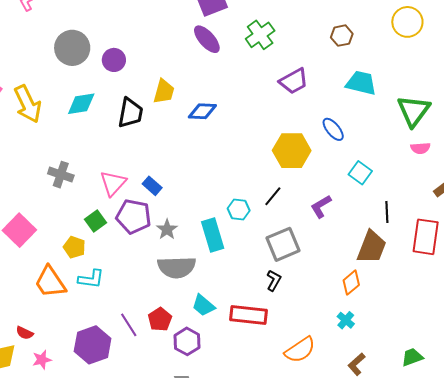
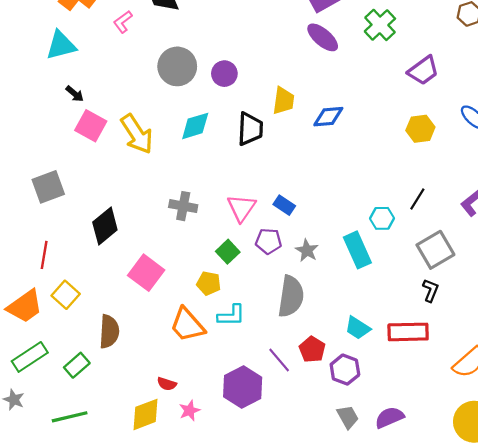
yellow hexagon: (292, 151) -> (420, 129), moved, size x0.7
purple pentagon: (134, 216) -> (268, 241), size x0.7
gray semicircle: (177, 267) -> (291, 296), moved, turned -72

